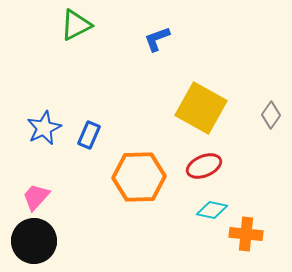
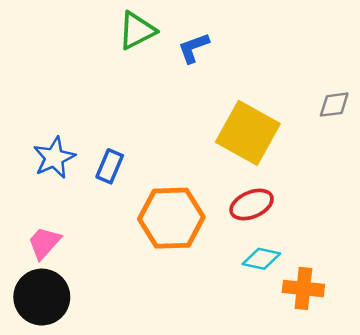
green triangle: (76, 25) -> (137, 31), moved
gray diamond: (271, 115) -> (334, 105), moved, turned 48

